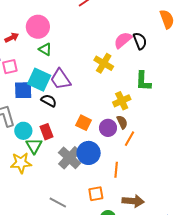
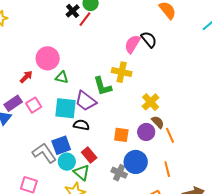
green L-shape: (143, 81) -> (103, 86), moved
blue square: (23, 90) -> (61, 145), moved
orange line: (130, 139) -> (170, 135), turned -35
gray cross: (69, 158) -> (119, 173), size x0.7

